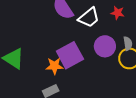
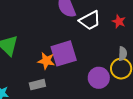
purple circle: (105, 46) -> (99, 78), moved

